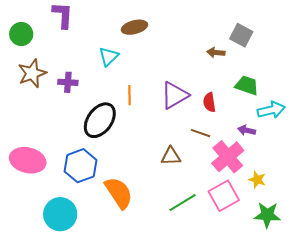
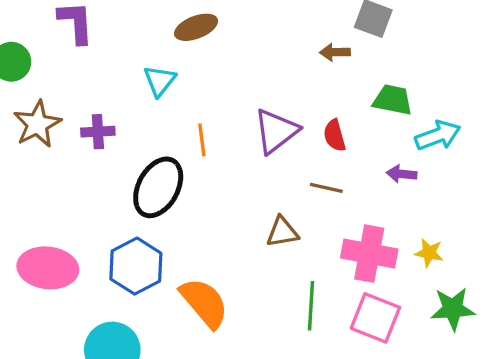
pink cross: (228, 157) -> (369, 254), moved, turned -32
pink square: (224, 196) -> (375, 318), moved, turned -32
green line: (183, 203) -> (311, 306), turned -48

